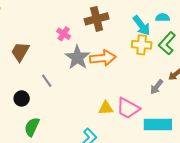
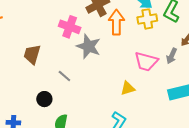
pink cross: (64, 34) -> (70, 27), size x1.5
orange arrow: (103, 58) -> (116, 22), moved, turned -70
pink trapezoid: (128, 108) -> (146, 62), moved

